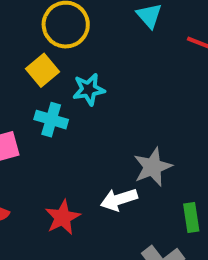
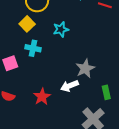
cyan star: (89, 89) -> (61, 29), moved

